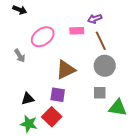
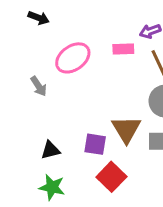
brown triangle: (66, 70) -> (126, 129), moved, turned -35
red square: (52, 117) -> (111, 177), moved

